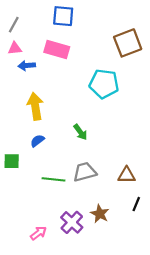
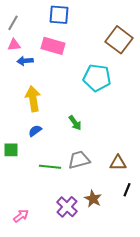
brown square: (128, 43) -> (119, 40), turned -32
pink arrow: (38, 233) -> (21, 216), moved

